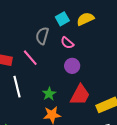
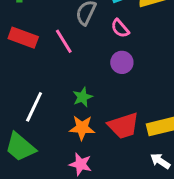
white line: (17, 87) -> (34, 107), moved, turned 30
red trapezoid: (80, 95) -> (123, 126), moved, turned 35

